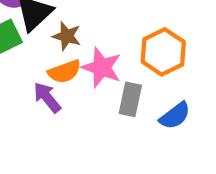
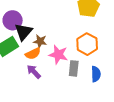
orange semicircle: (64, 72) -> (33, 54), moved
blue semicircle: (175, 116) -> (96, 74), turned -49

